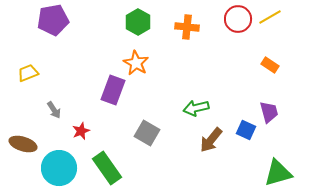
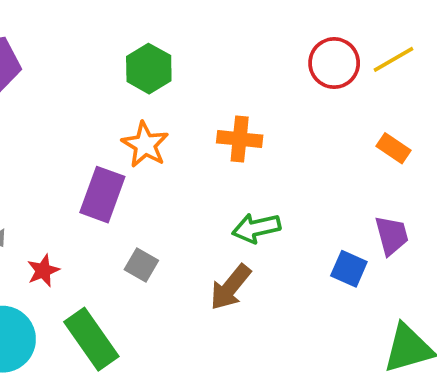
orange cross: (187, 27) -> (240, 139), moved
gray square: (147, 133) -> (141, 265), moved, size x0.7
brown arrow: (211, 140) -> (230, 287), moved

